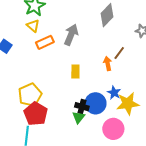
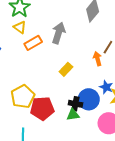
yellow rectangle: (75, 72) -> (66, 69), turned 48
red pentagon: (36, 114) -> (42, 108), moved, turned -30
green triangle: (79, 117) -> (73, 115), turned 48

